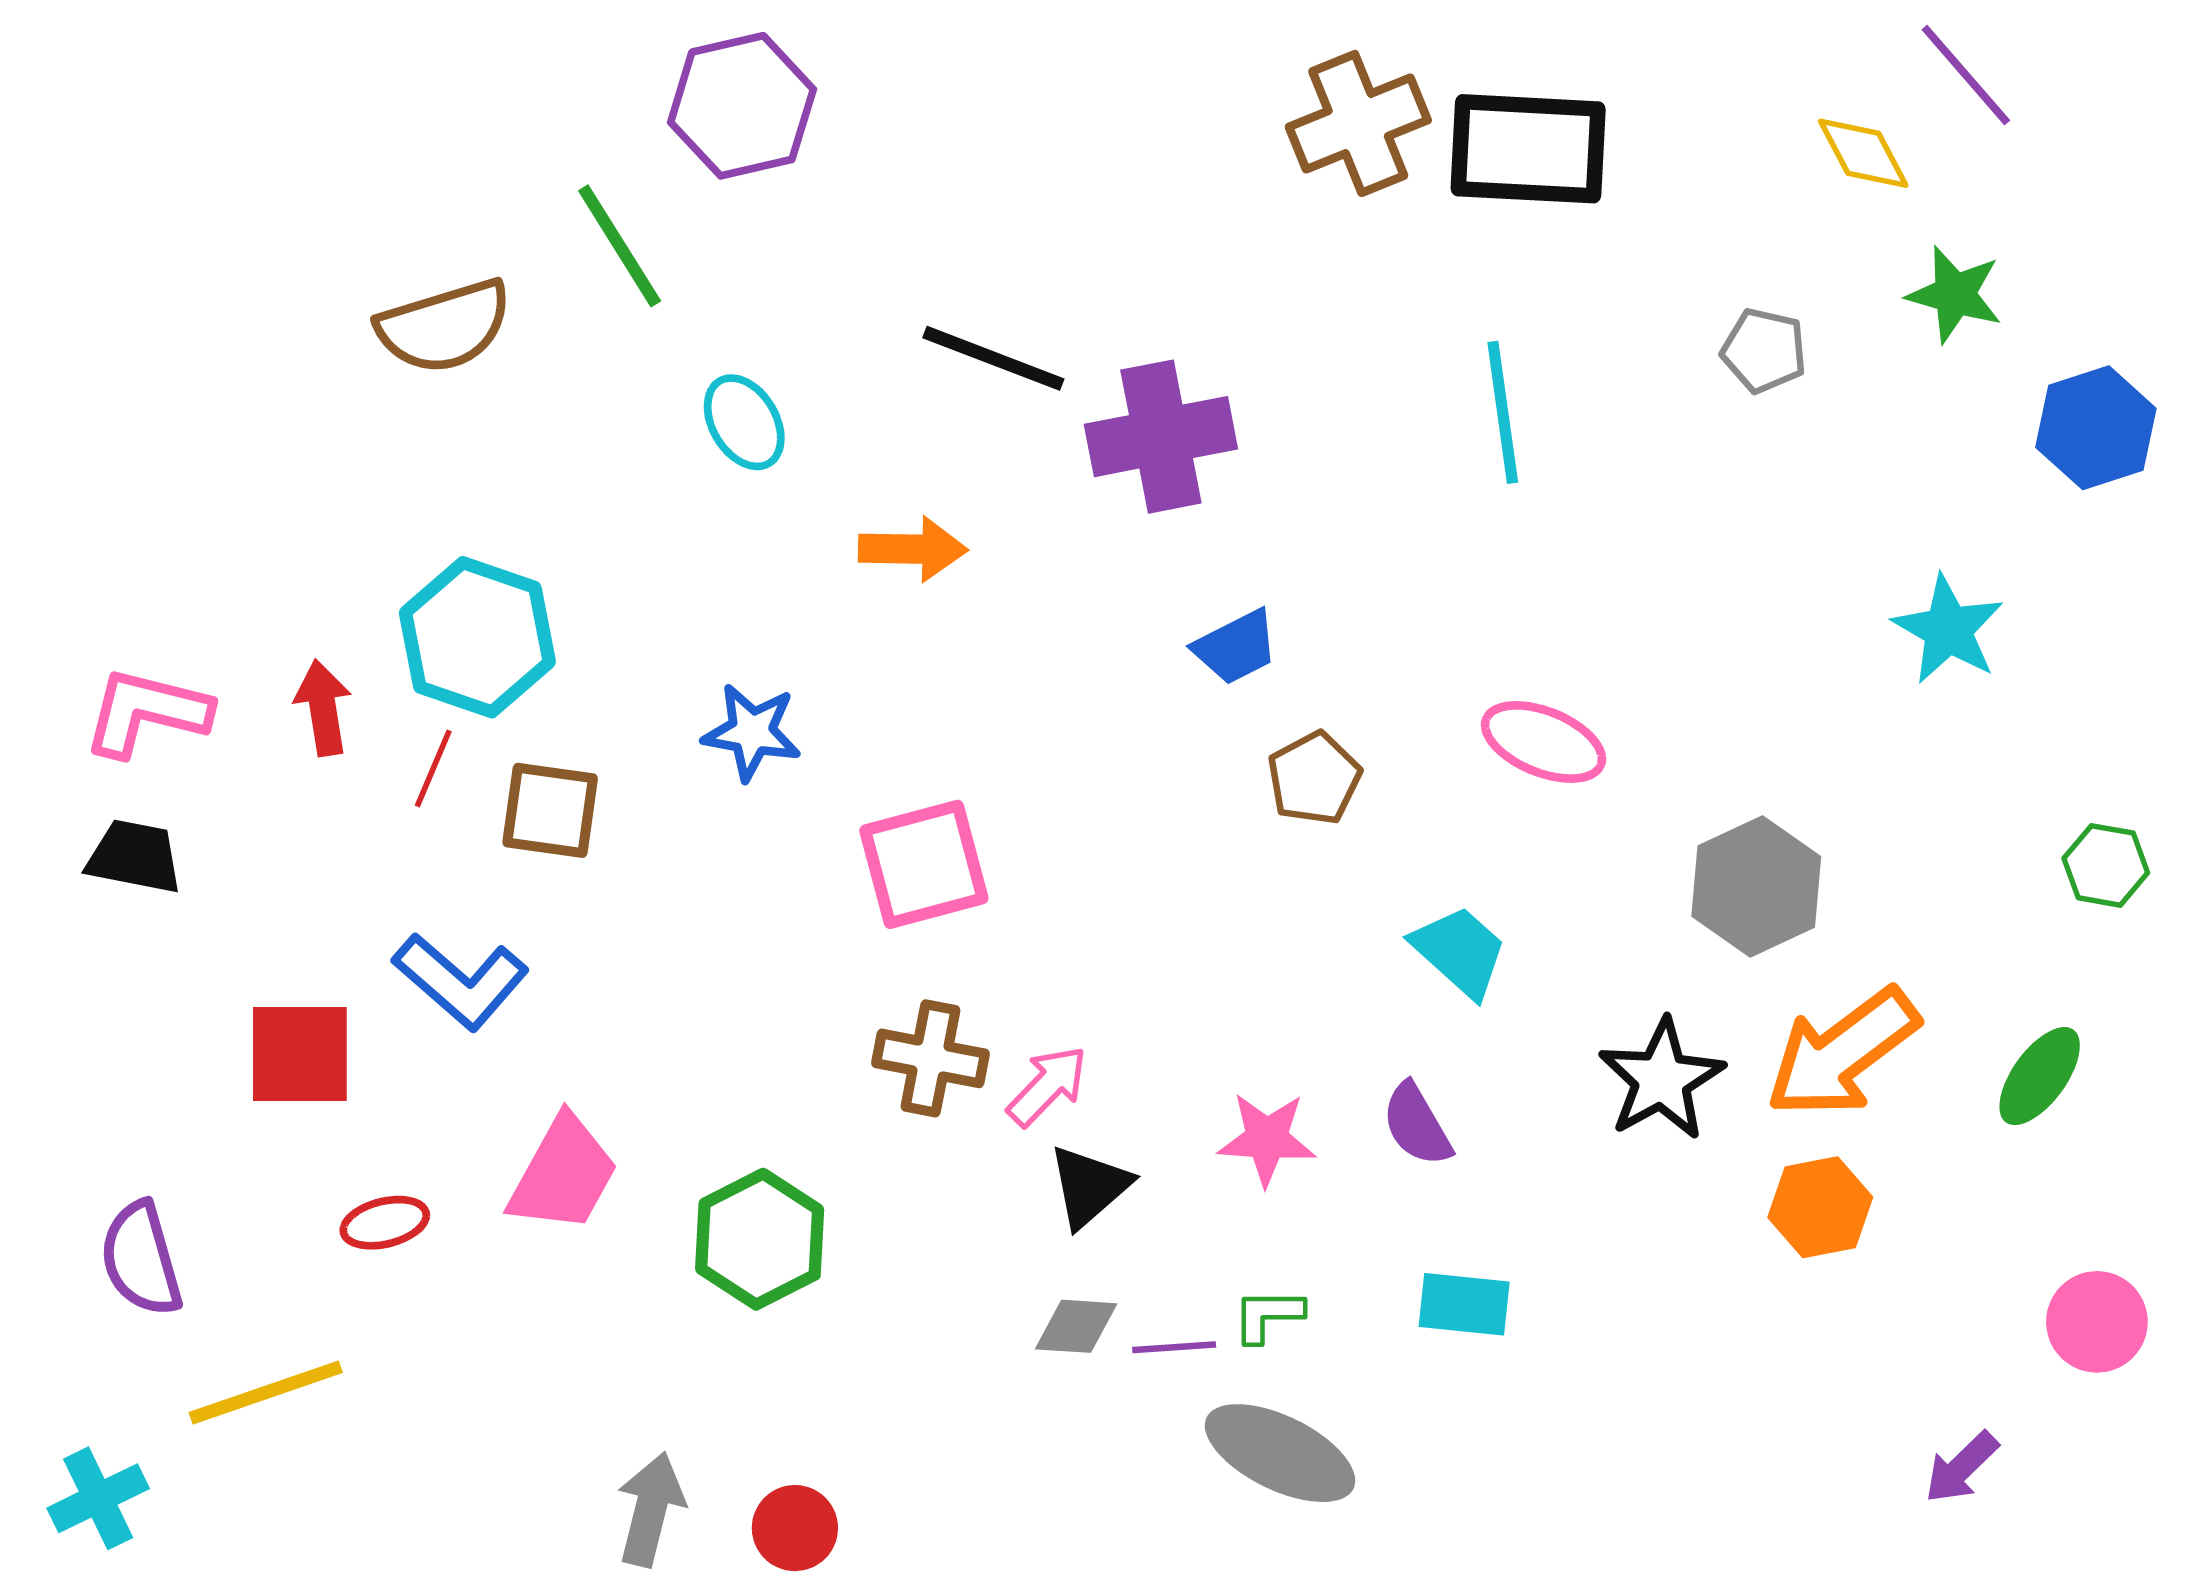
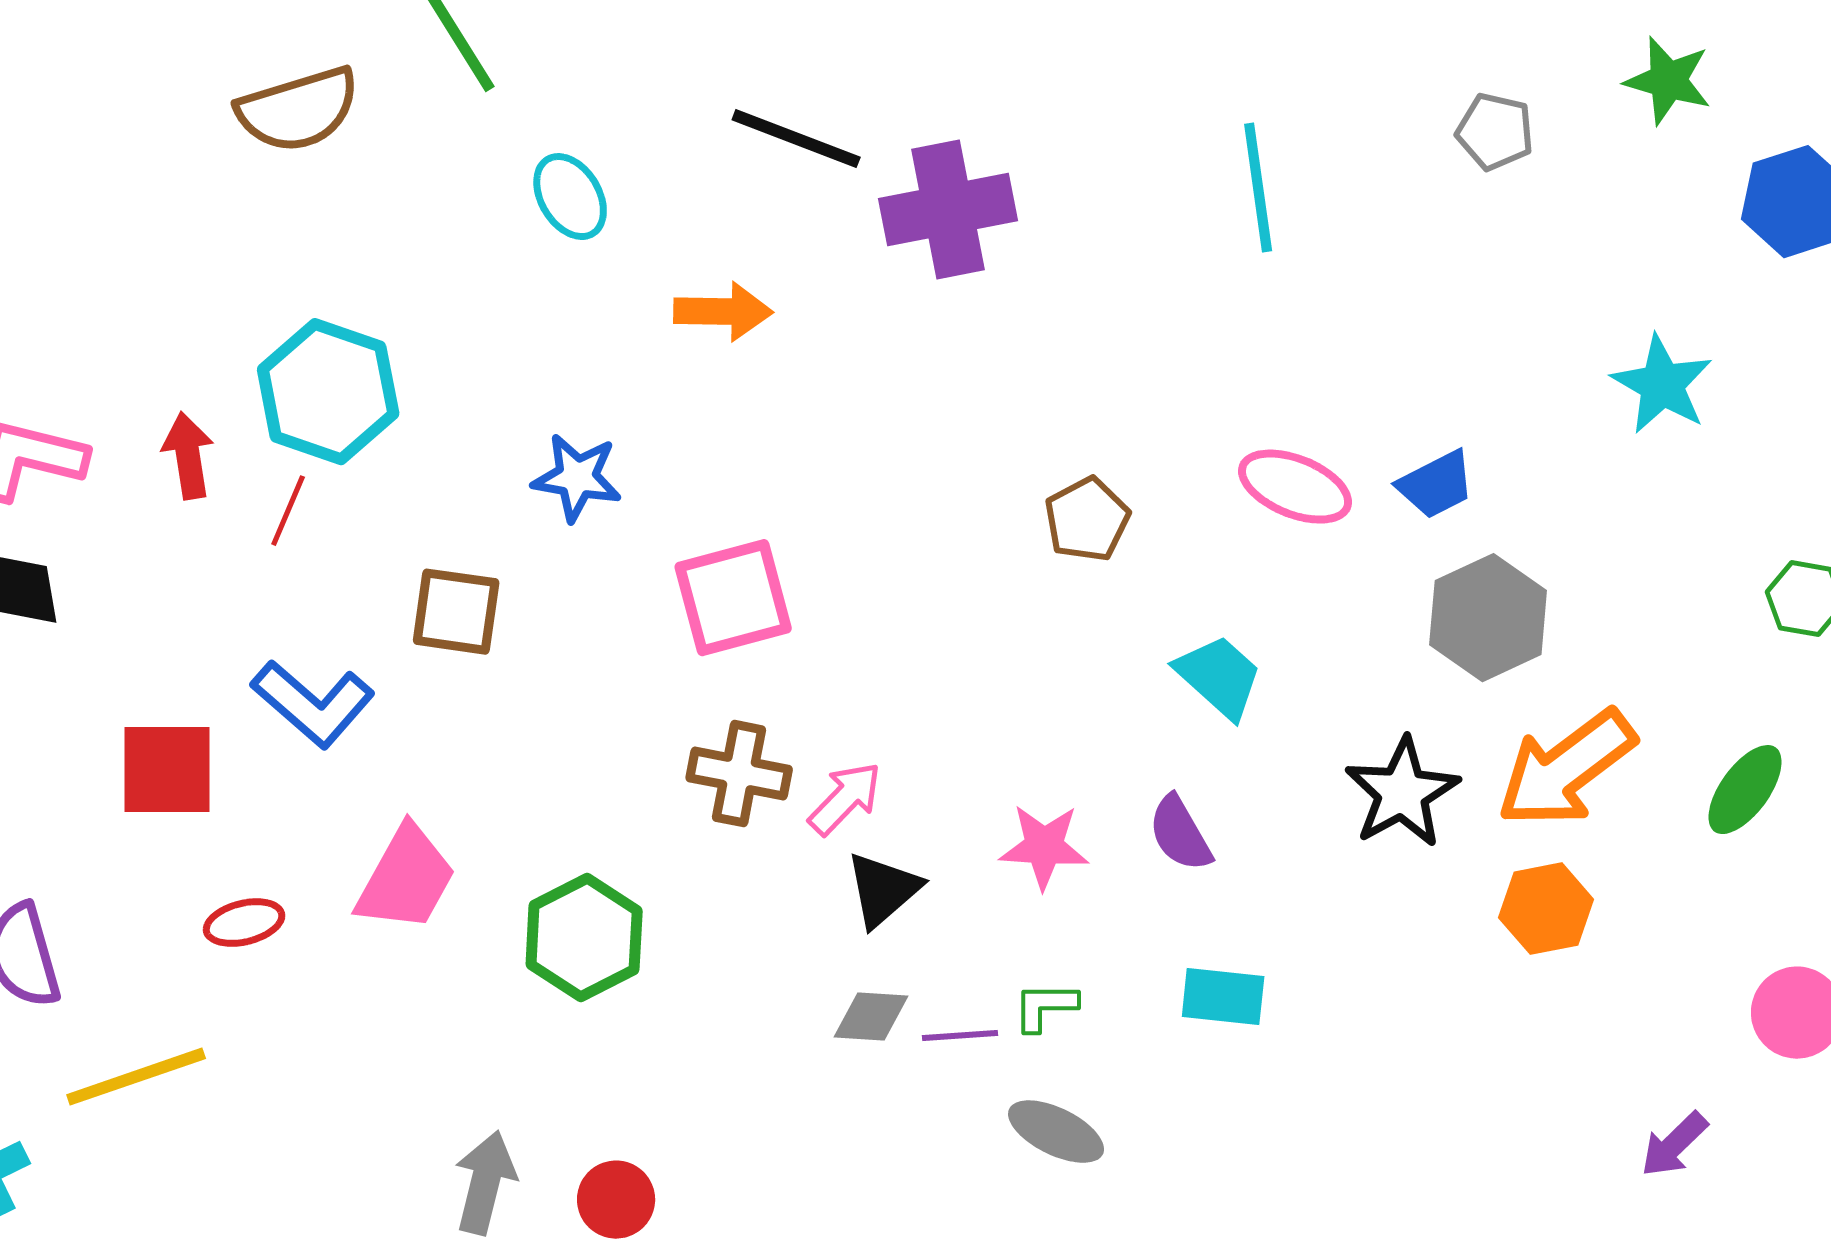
blue trapezoid: (1236, 647) -> (1436, 485), moved
brown square: (550, 810) -> (456, 612), moved
gray ellipse: (1280, 1453) -> (1056, 1132), size x0.7

